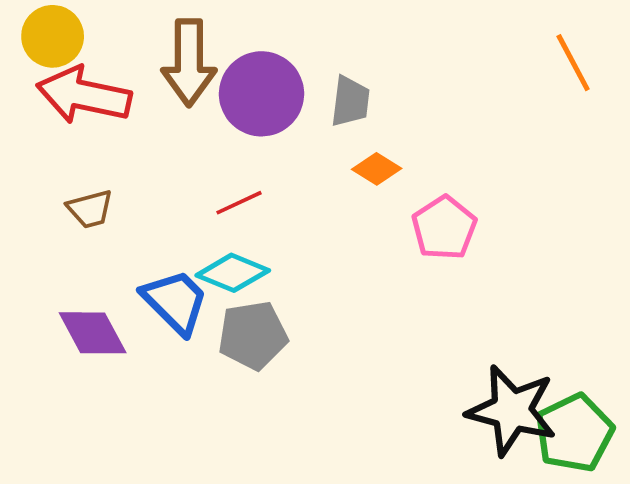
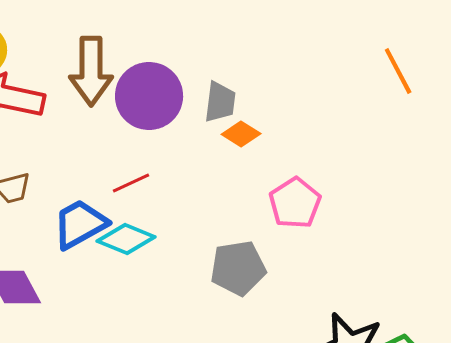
orange diamond: (377, 169) -> (241, 134), moved
blue trapezoid: (175, 302) -> (80, 224), moved, turned -74
gray pentagon: (253, 335) -> (238, 268), moved

